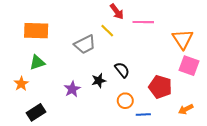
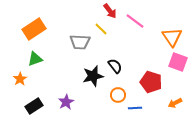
pink line: (143, 22) -> (135, 21), turned 36
orange rectangle: (36, 31) -> (34, 29), turned -35
gray trapezoid: (85, 44) -> (80, 42), turned 30
black star: (99, 81) -> (93, 76), size x1.5
purple star: (72, 89) -> (66, 102), moved

